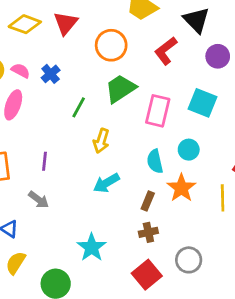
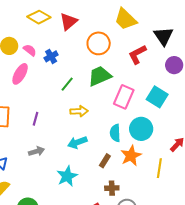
yellow arrow: (101, 141) -> (79, 111), turned -120
cyan circle: (189, 150) -> (141, 129), size x1.5
gray arrow: (39, 200) -> (37, 151), moved, turned -63
brown cross: (148, 232) -> (112, 188), moved
cyan star: (92, 247) -> (67, 176), moved

